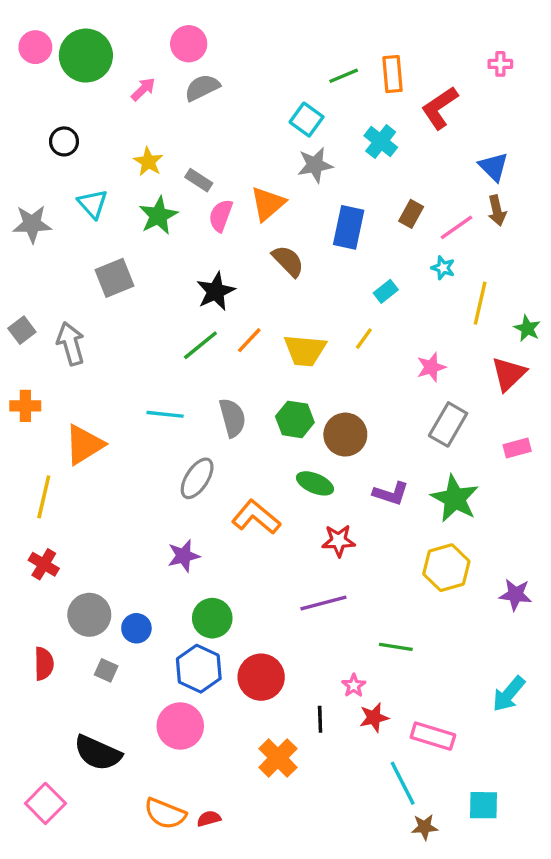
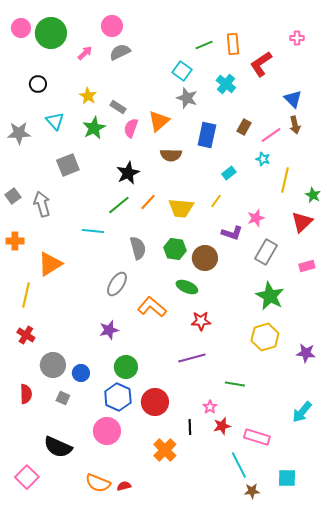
gray star: (315, 165) -> (187, 98), turned 30
brown semicircle: (288, 261) -> (171, 155), turned 135
cyan line: (165, 414) -> (93, 231), moved
purple L-shape: (391, 494) -> (232, 233), moved

